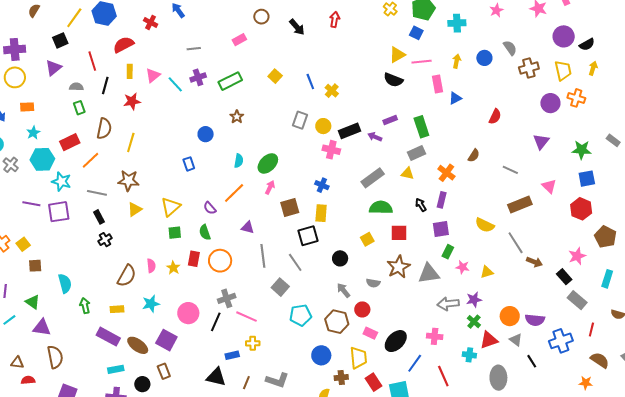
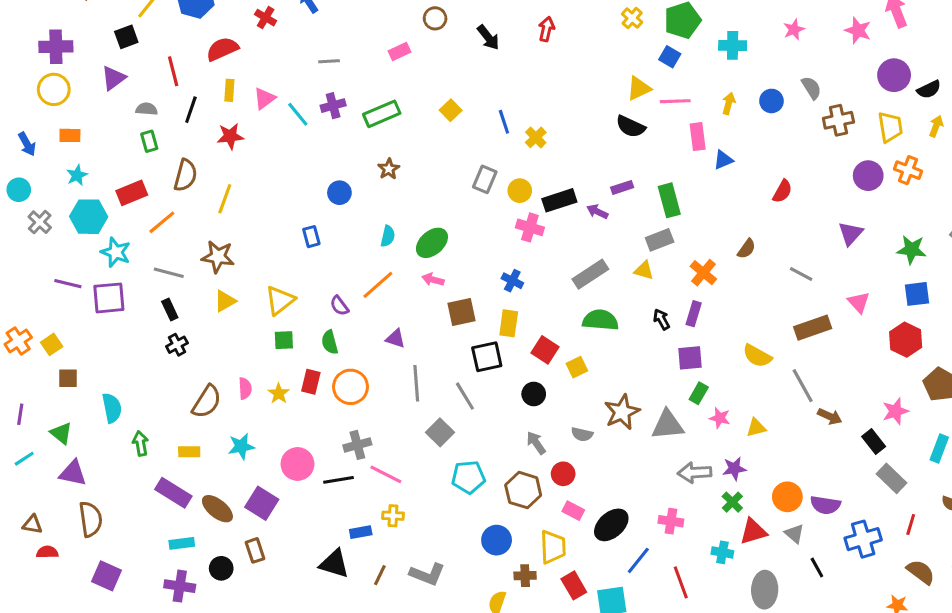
pink arrow: (270, 187) -> (433, 280), turned -104
red square: (399, 233) -> (545, 350), moved, turned 30
black line: (216, 322) -> (339, 480), turned 54

